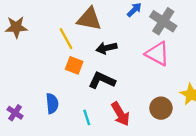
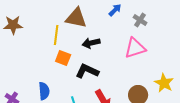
gray cross: (163, 21) -> (140, 20), size x0.6
yellow line: (66, 39) -> (56, 35), turned 36
pink triangle: (157, 54) -> (135, 48), turned -45

